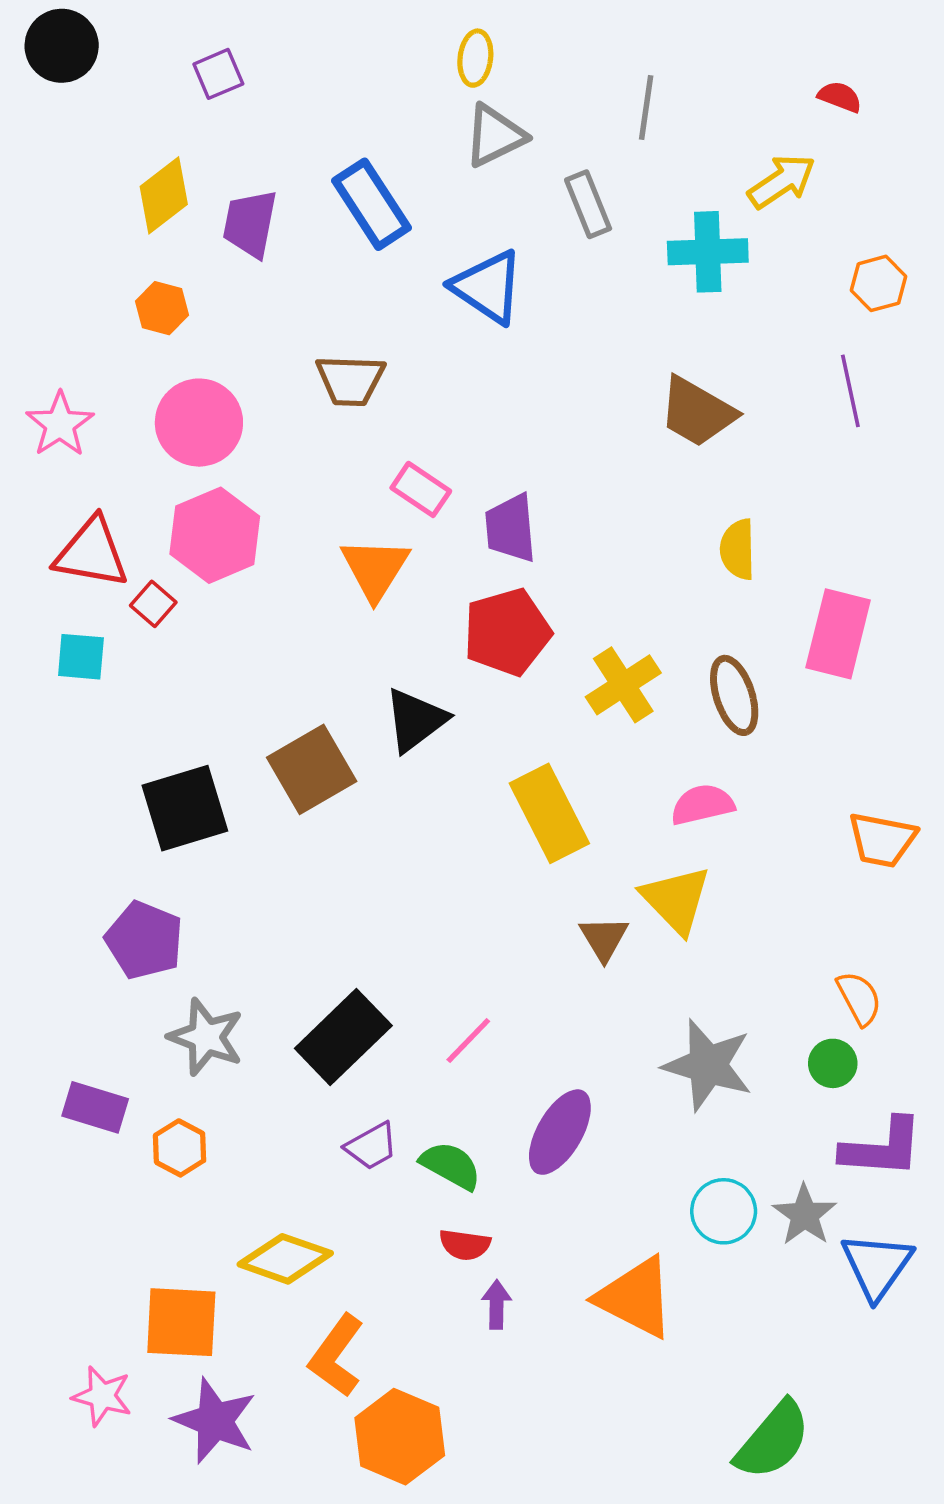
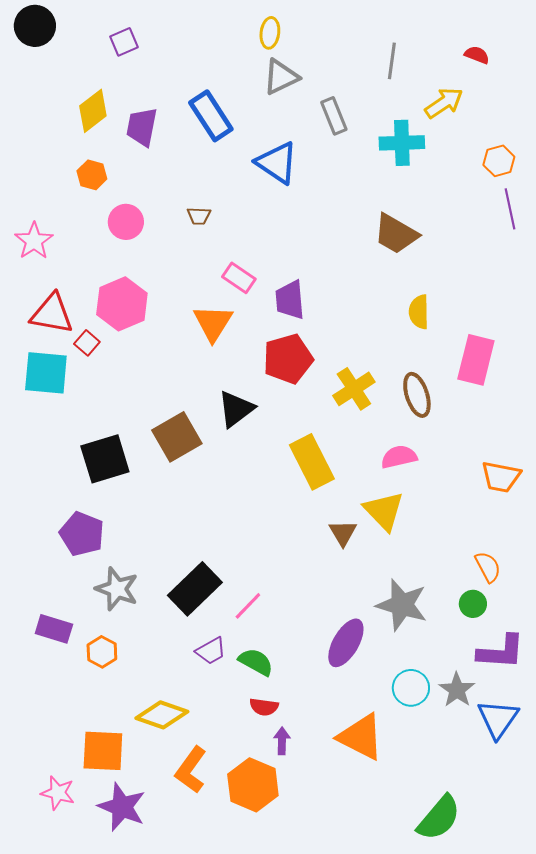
gray line: (646, 107) -> (392, 61), moved
brown trapezoid: (350, 380) -> (199, 216), size x0.6
purple line: (850, 391) -> (510, 209), moved
pink circle: (199, 423) -> (126, 222), moved, size x0.7
cyan square: (81, 657) -> (46, 373), size x1.6
pink line: (468, 1041) -> (248, 606), moved
purple ellipse: (560, 1132) -> (346, 643), moved
orange hexagon: (400, 1437) -> (253, 785), moved

